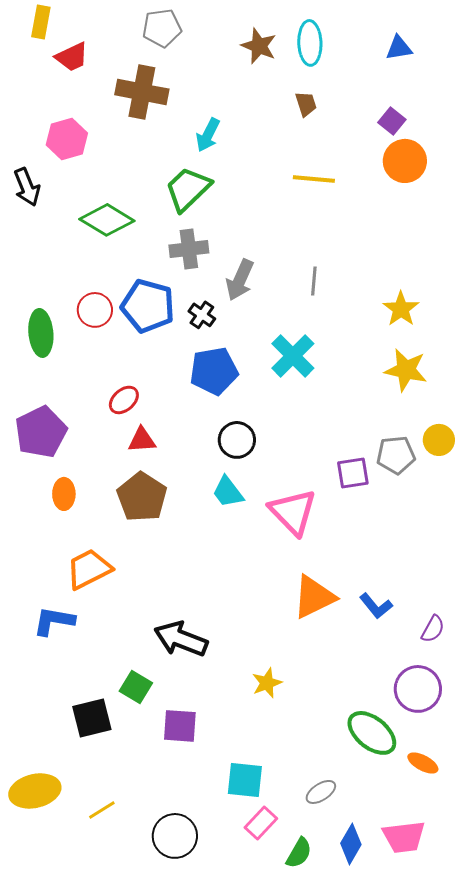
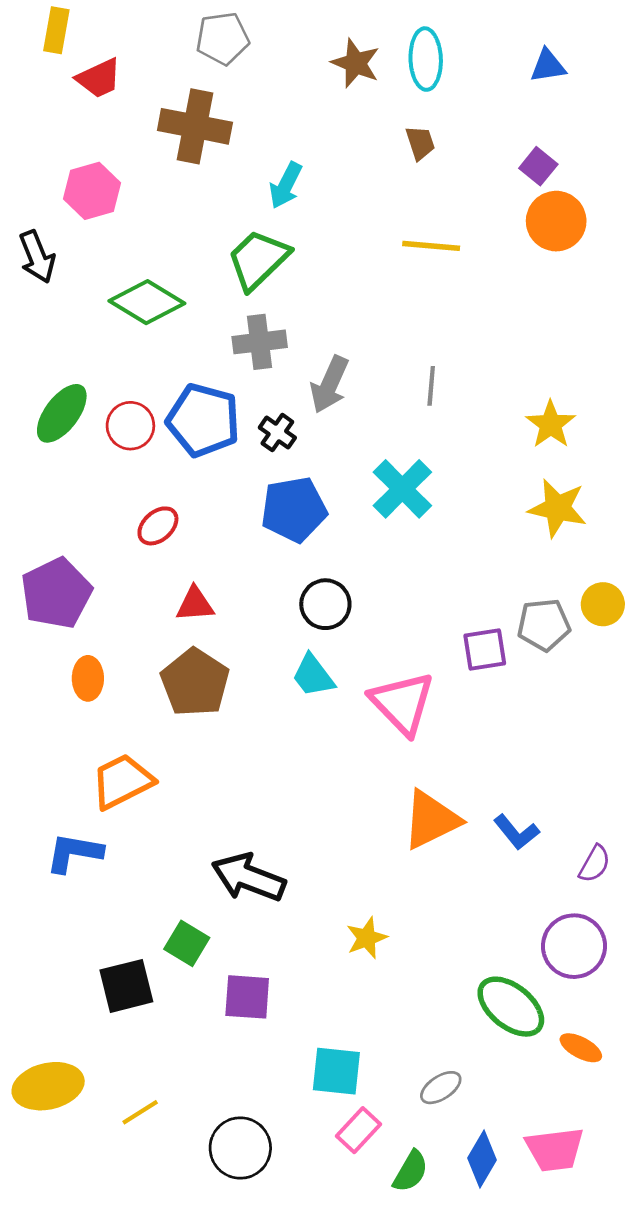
green ellipse: (41, 333) -> (62, 413), moved, turned 42
red ellipse: (124, 400) -> (158, 526), moved

